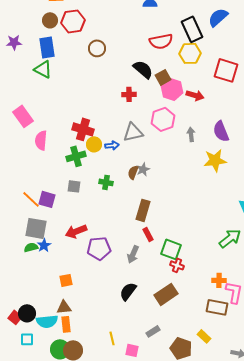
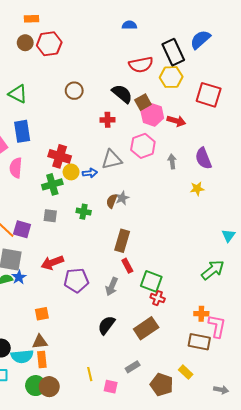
blue rectangle: (47, 47) -> (22, 131), moved
brown circle: (97, 48) -> (74, 91), moved
yellow star: (215, 160) -> (197, 189), size x0.6

